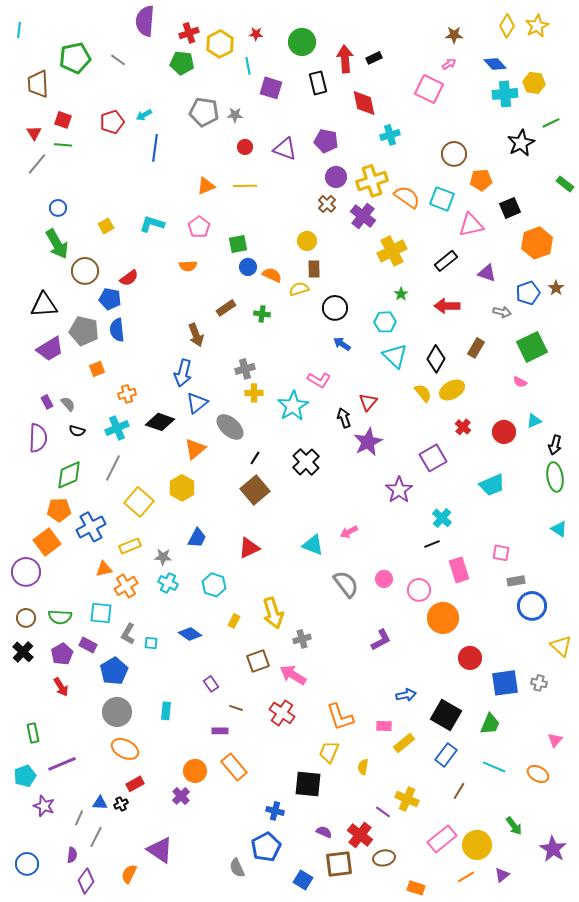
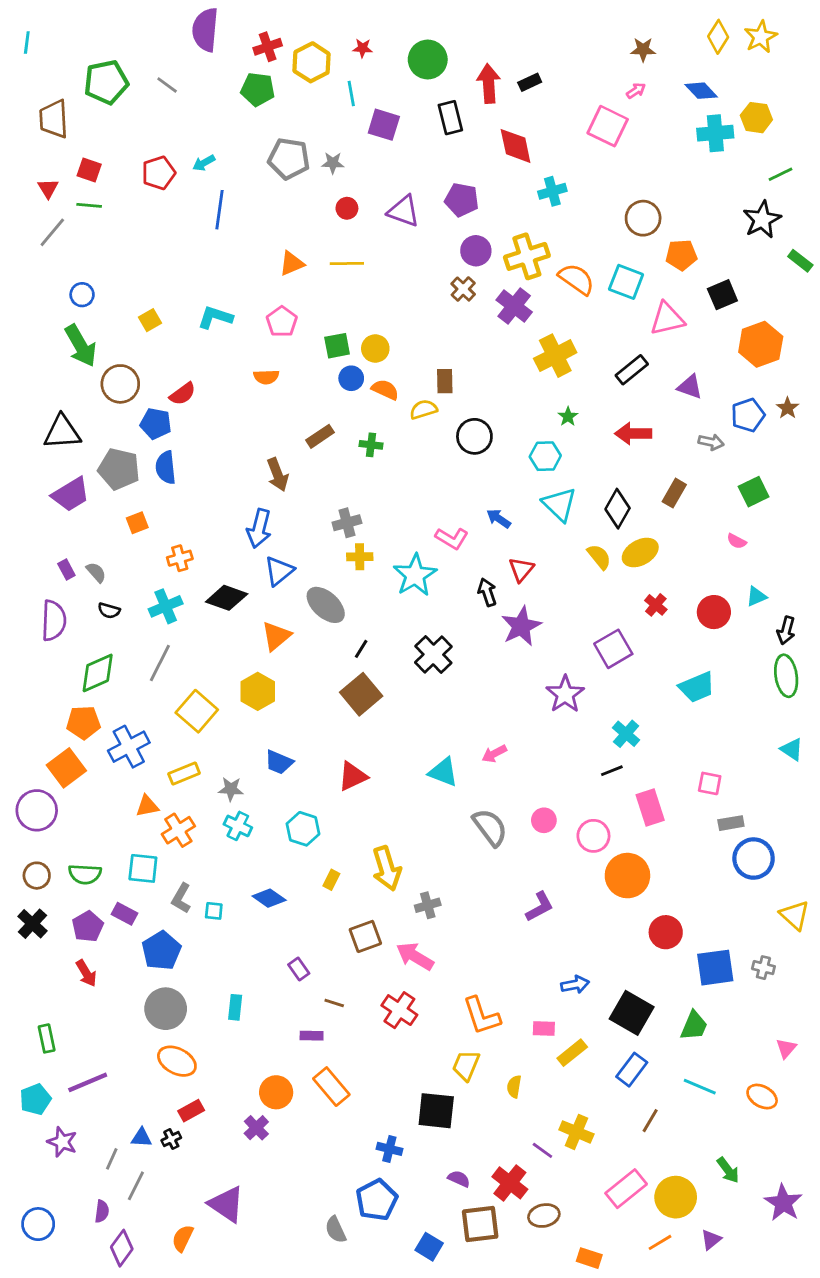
black star: (521, 143) -> (762, 220), moved
yellow circle: (307, 241) -> (375, 349), moved
blue arrow: (342, 344) -> (499, 519), moved
green square: (532, 347) -> (754, 492), size x0.7
blue trapezoid: (197, 538) -> (279, 762), turned 85

